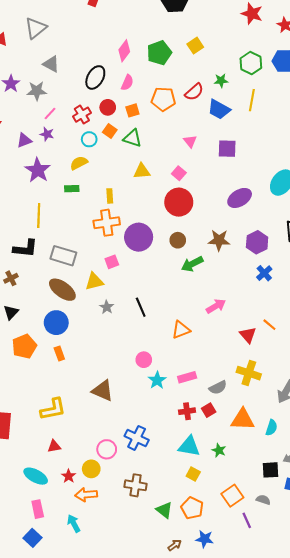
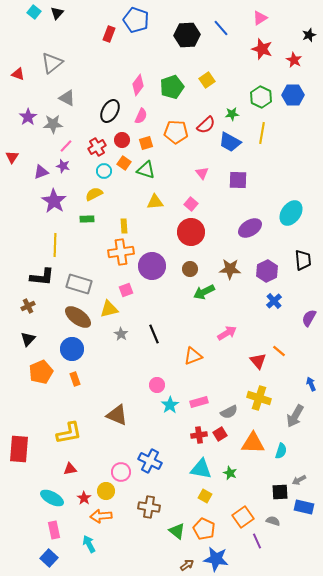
blue star: (205, 539) -> (216, 559), size x1.4

